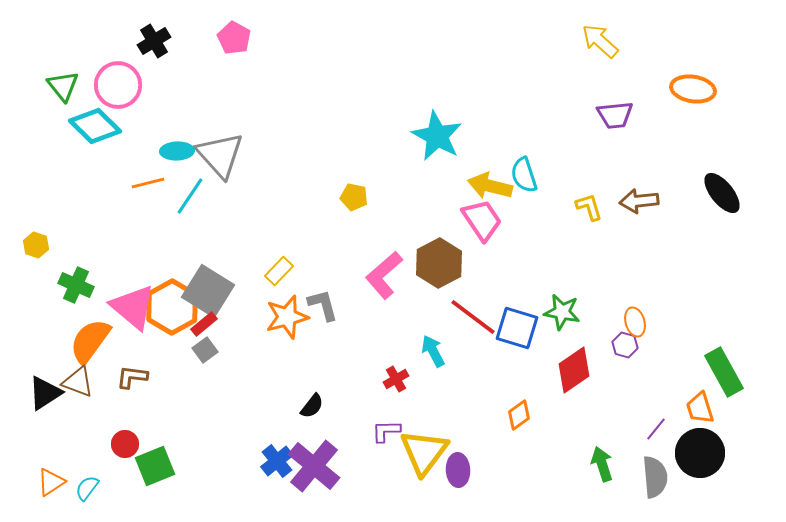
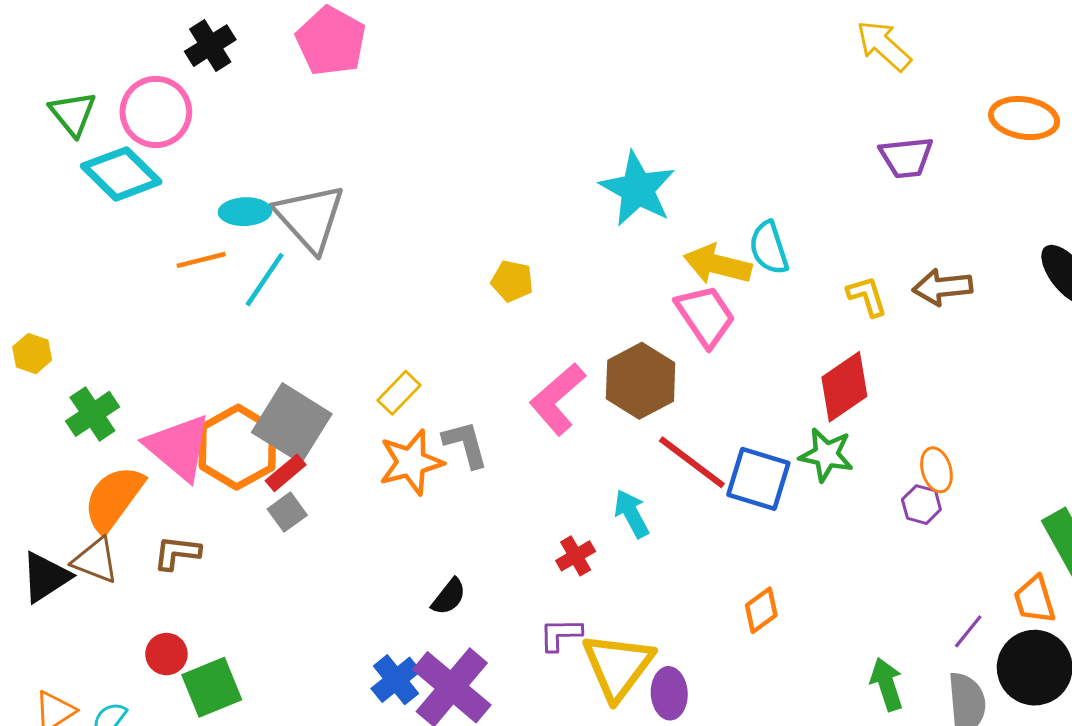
pink pentagon: (234, 38) -> (331, 41), size x1.4
green cross: (76, 285) -> (92, 414), turned 32
red diamond: (574, 370) -> (844, 387), moved

